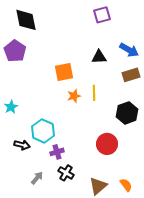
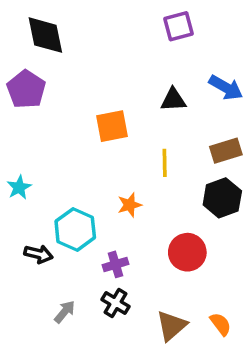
brown rectangle: (131, 75) -> (226, 151), moved
orange star: (74, 96) -> (130, 205), moved
purple cross: (57, 152) -> (115, 264), moved

